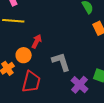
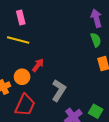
gray L-shape: (61, 62) -> (59, 90), turned 40

